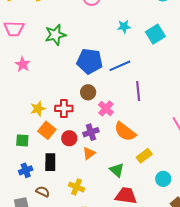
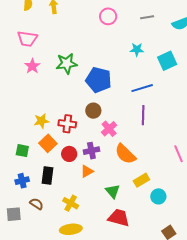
green star: (55, 35) -> (67, 64), moved
pink star: (23, 64) -> (32, 66), moved
blue line: (120, 66) -> (142, 88), moved
cyan circle: (163, 179) -> (158, 196), moved

